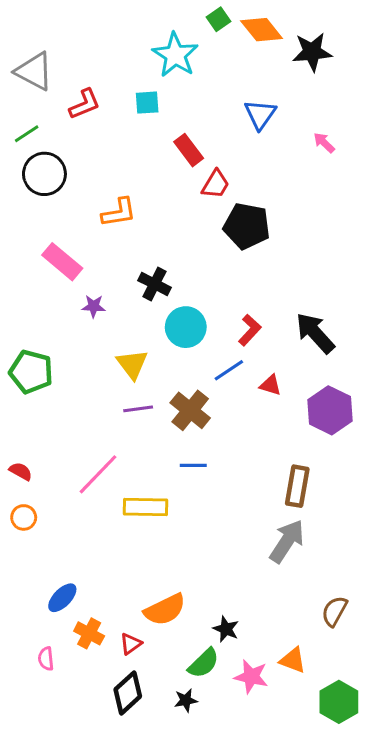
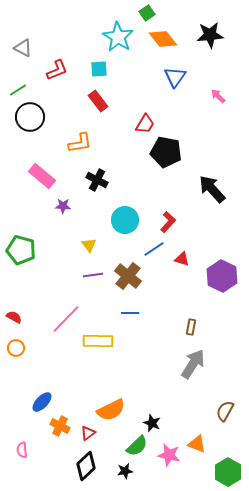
orange diamond: (262, 30) -> (163, 39), moved
gray triangle: (34, 71) -> (23, 48), size x0.7
red rectangle: (189, 150) -> (98, 101), moved
black cross: (155, 284) -> (97, 180), moved
black arrow: (315, 333) -> (212, 189), moved
yellow triangle: (132, 364) -> (89, 245), size x0.7
brown rectangle: (297, 486) -> (191, 327), moved, size x0.6
pink semicircle: (46, 659) -> (22, 450), moved

